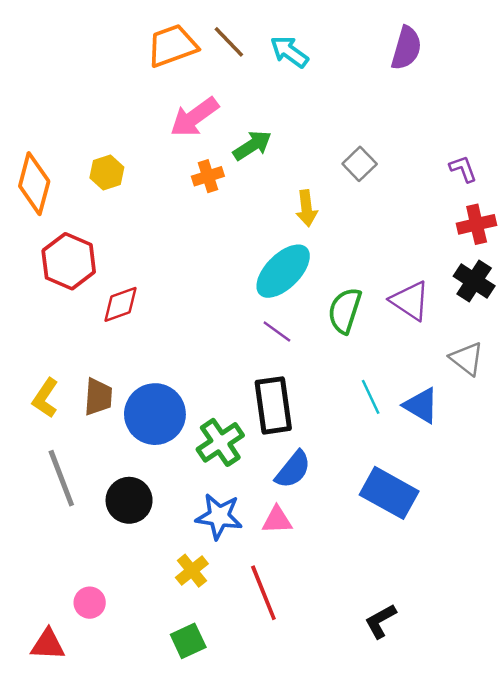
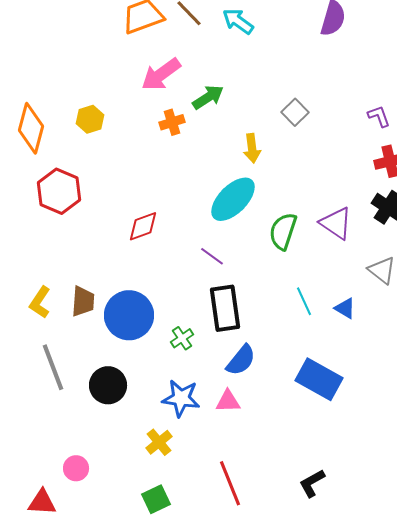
red diamond: (120, 304) -> (143, 226), moved
purple line: (277, 331) -> (212, 256), moved
blue triangle: (421, 405) -> (345, 308), size x0.7
green cross: (220, 442) -> (182, 338), size x0.6
red line: (263, 593) -> (230, 483), moved

